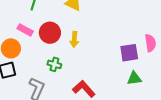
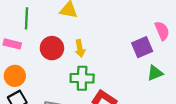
pink rectangle: (25, 30) -> (12, 44), moved
green cross: (54, 64) -> (82, 78), moved, size x1.5

